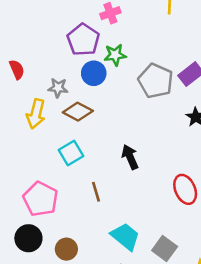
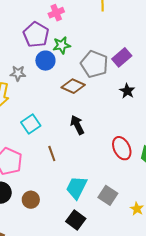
brown diamond: (78, 112) -> (73, 86), moved
cyan trapezoid: (125, 236) -> (77, 188), turned -100

